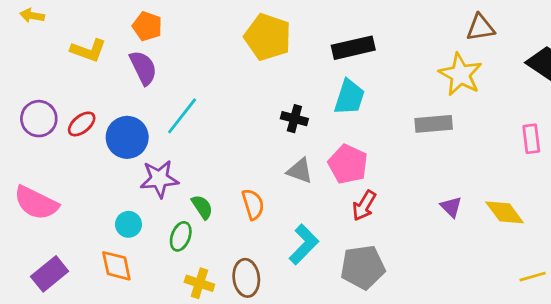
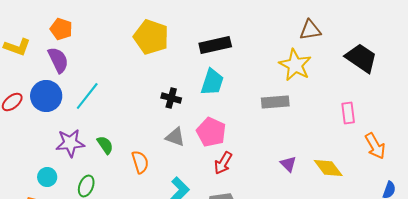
blue circle: (127, 137) -> (46, 96), moved
green semicircle: (202, 207) -> (105, 145), moved

